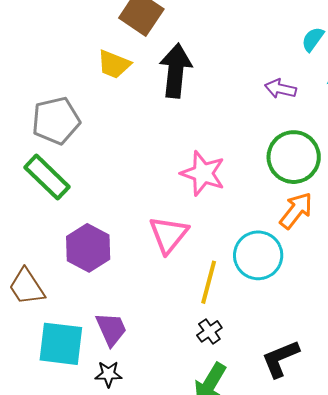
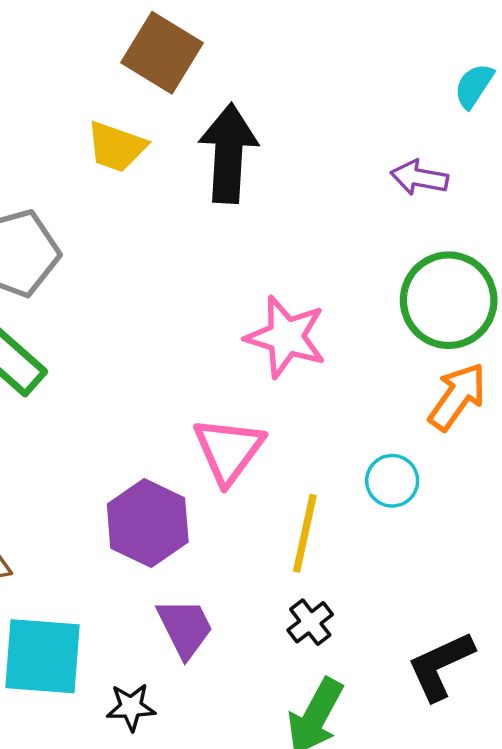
purple hexagon: (88, 248) -> (148, 523), moved
cyan circle: (258, 255) -> (392, 481), size x0.6
purple trapezoid: (111, 329) -> (185, 628), moved

